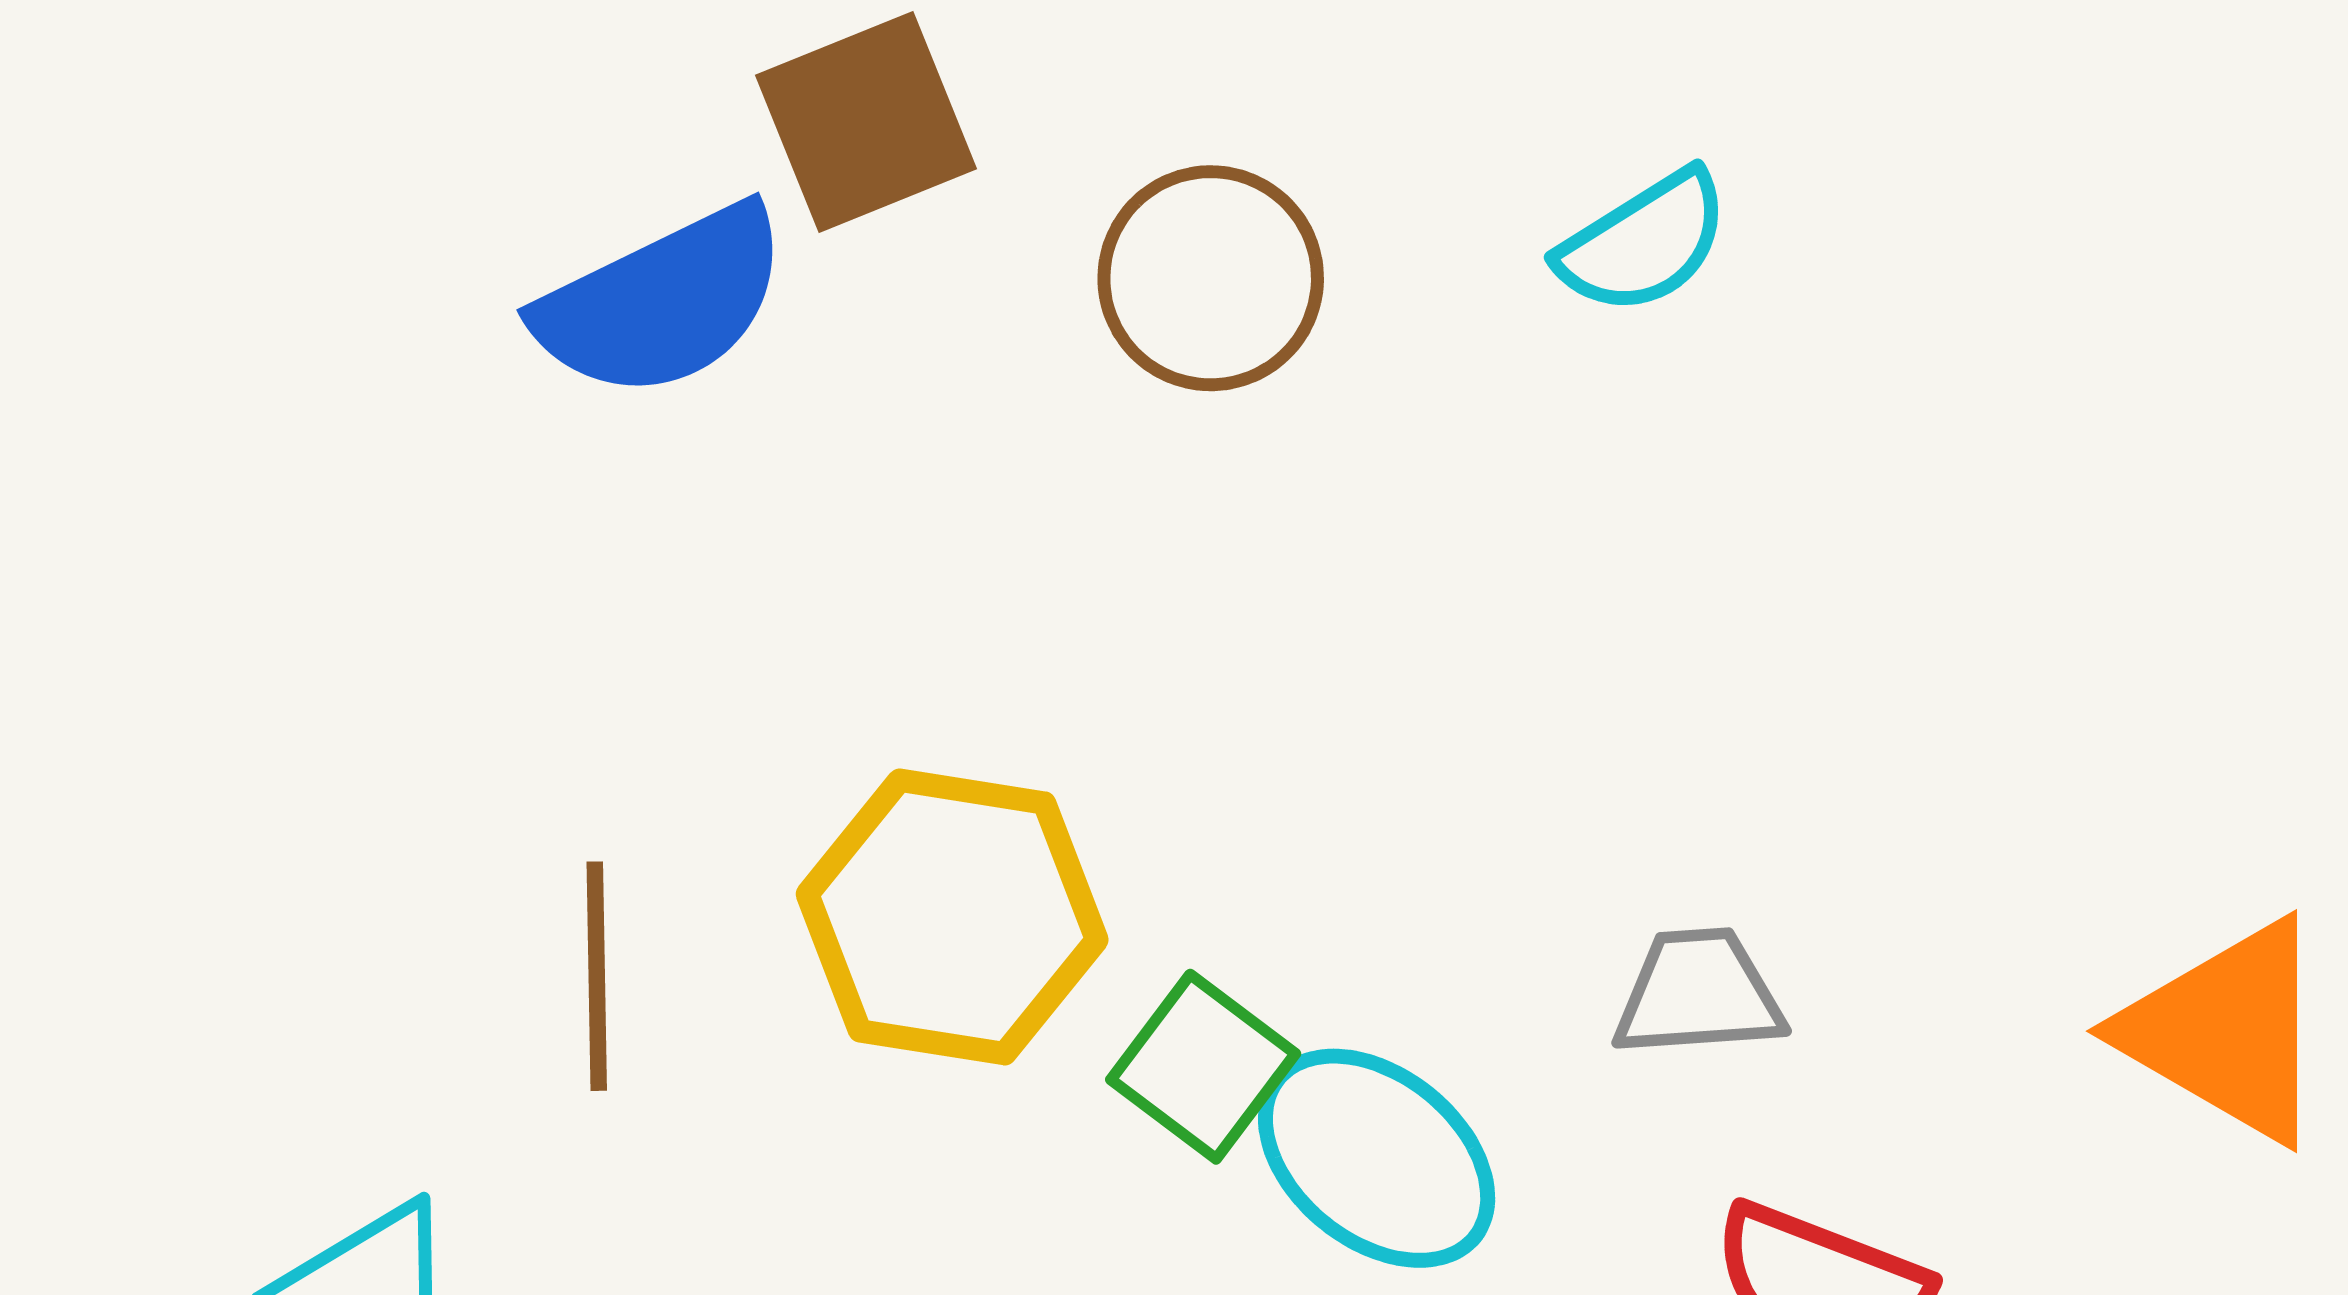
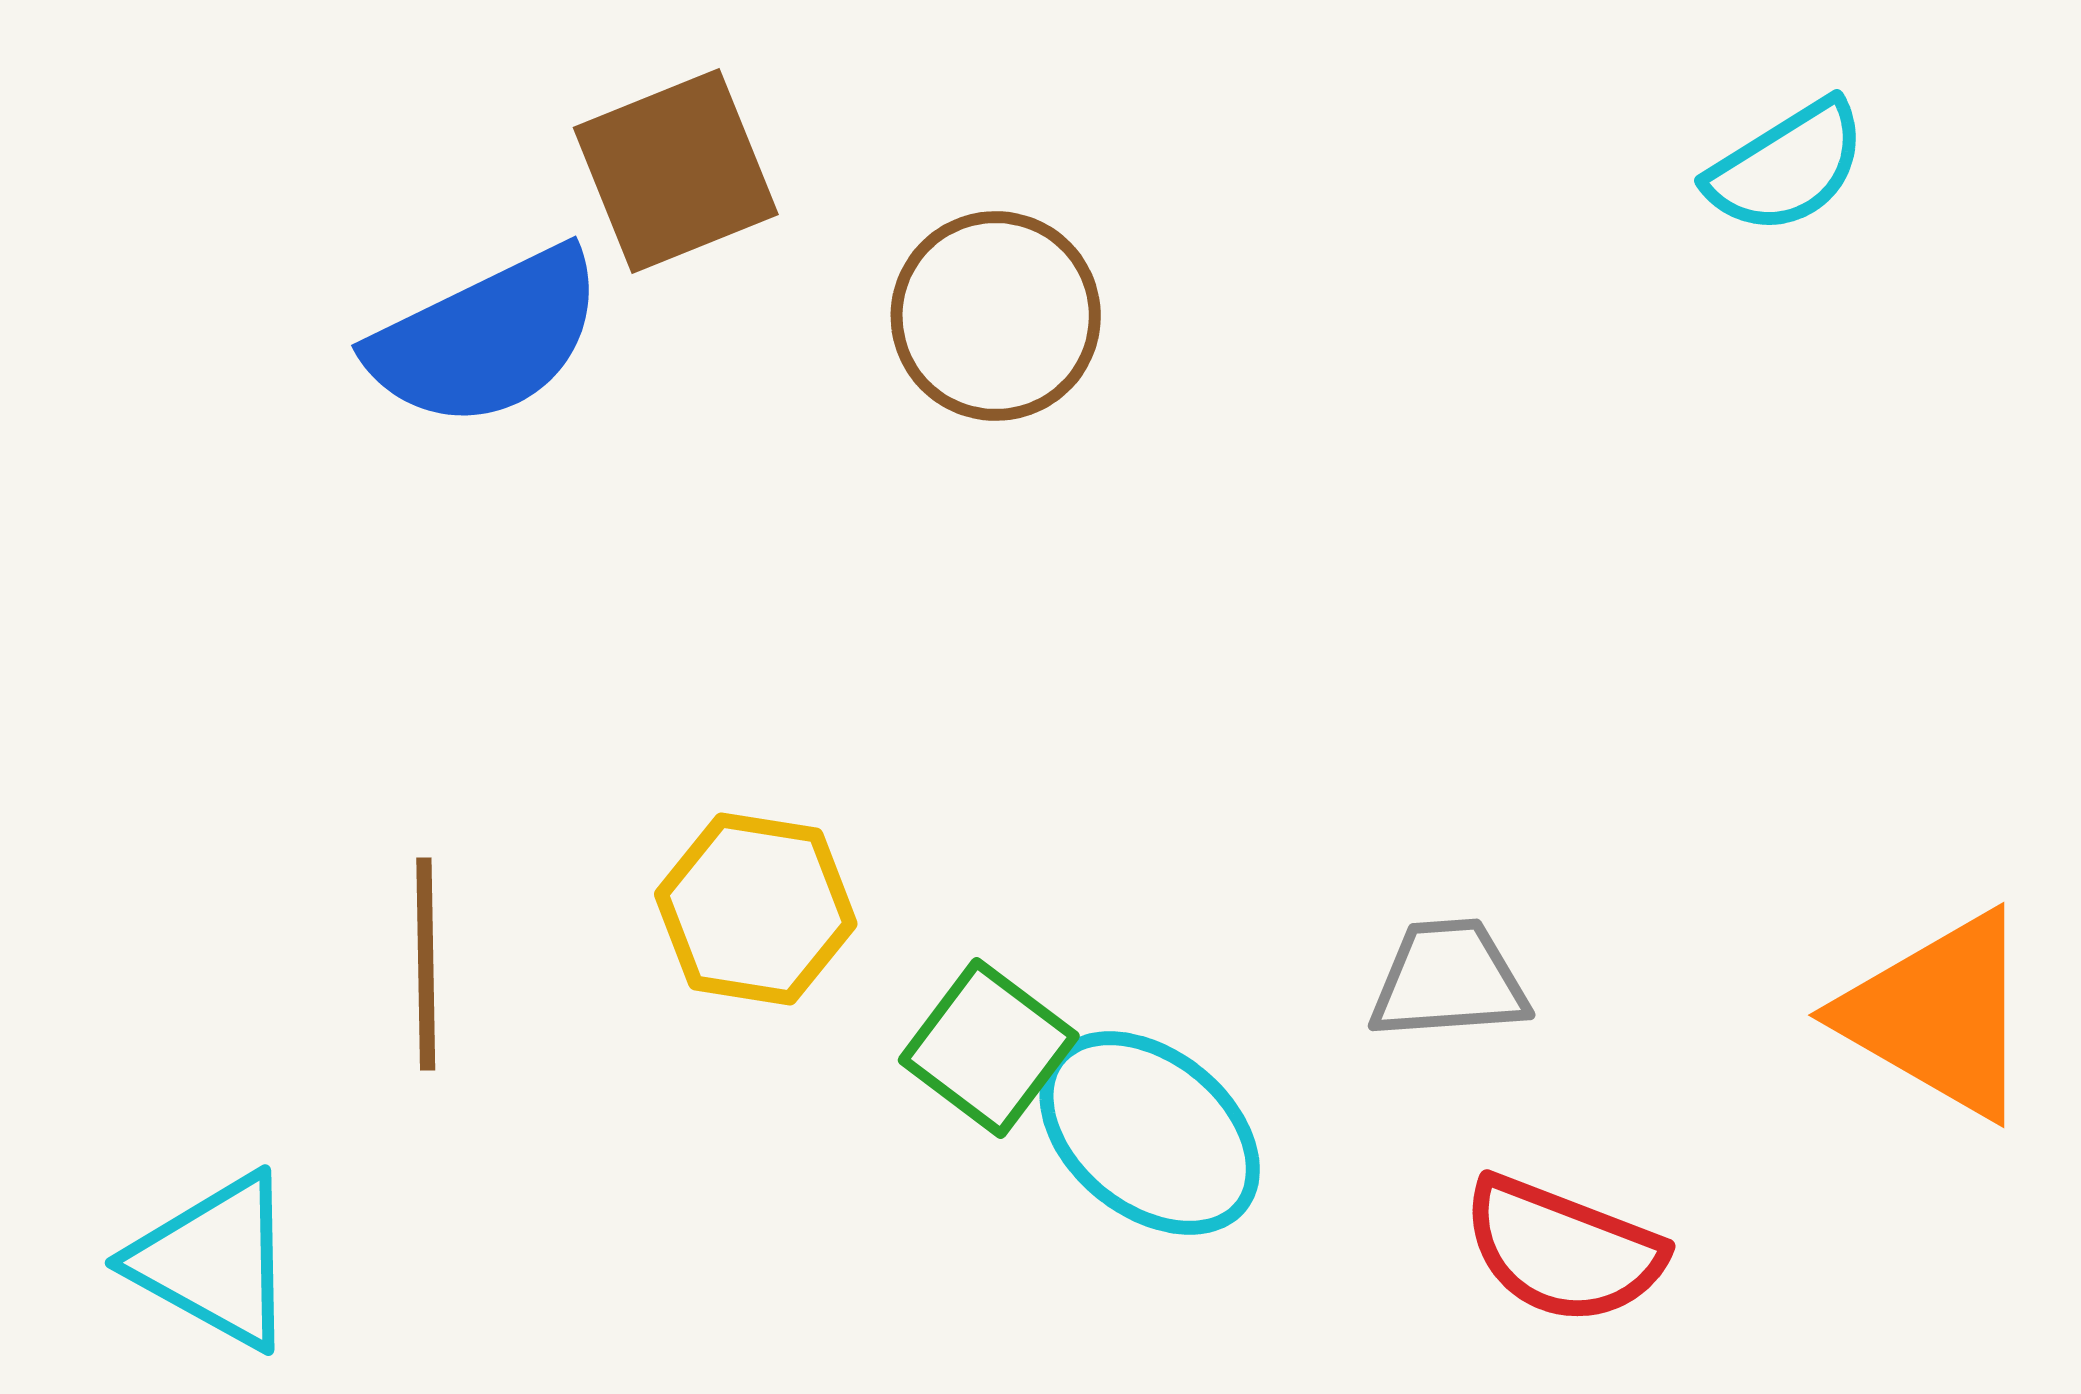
cyan semicircle: (1644, 243) -> (1787, 167), moved
yellow hexagon: (952, 917) -> (756, 909), size x0.7

